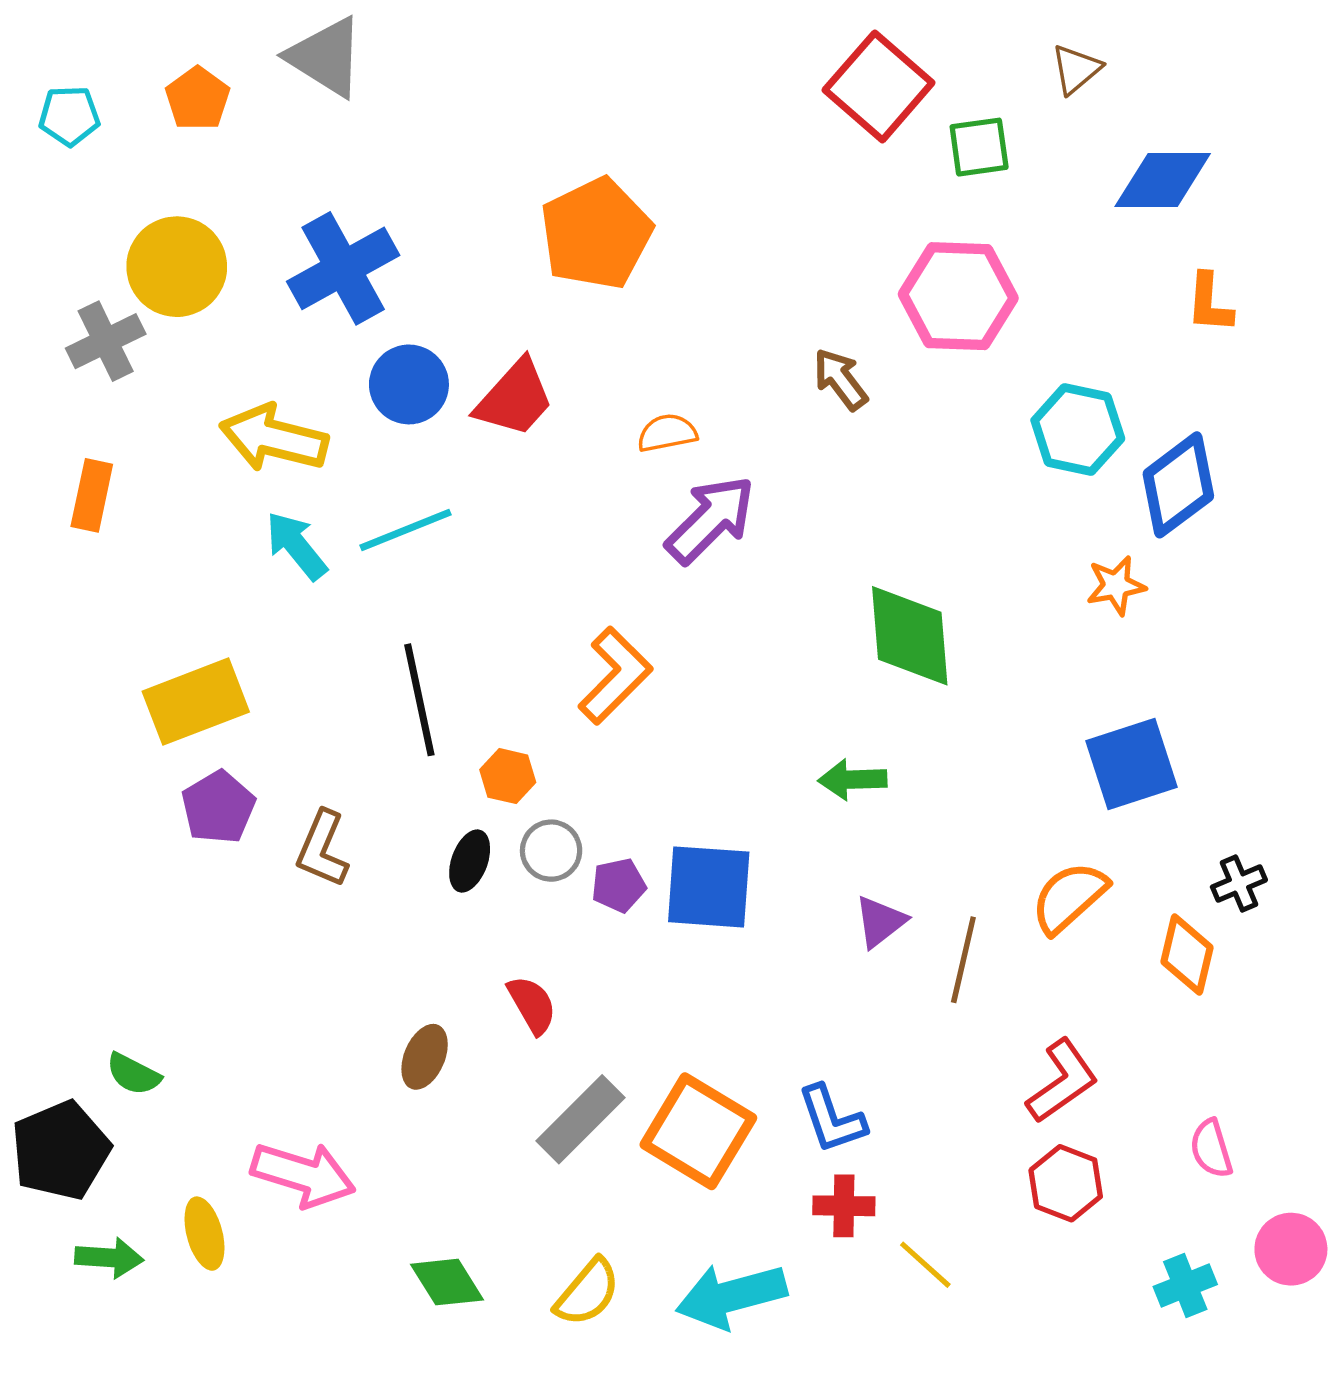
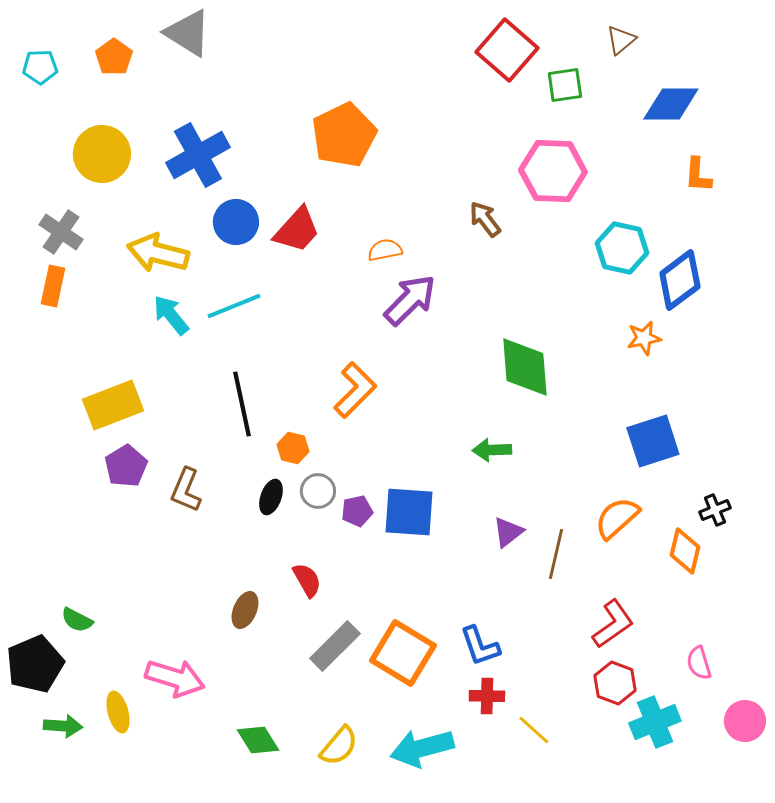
gray cross: (106, 341) -> (61, 232), moved, turned -30
cyan cross: (1185, 1286) -> (655, 722), moved, size x1.4

